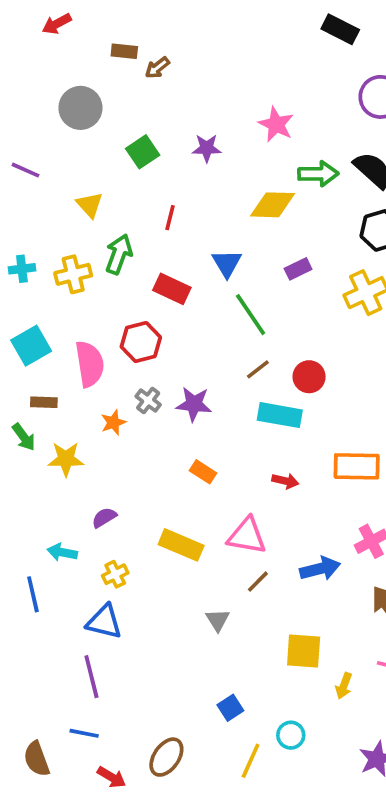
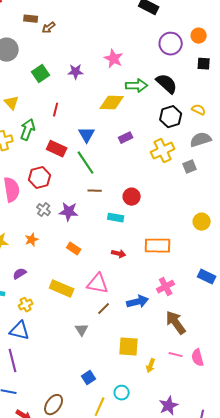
green line: (251, 315) -> (86, 163), moved
brown line: (258, 369) -> (95, 191), moved, turned 40
cyan rectangle: (280, 415) -> (116, 218), size x0.7
orange star: (113, 422) -> (32, 240), moved

